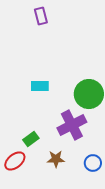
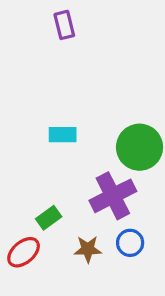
blue circle: (93, 163) -> (130, 243), moved

